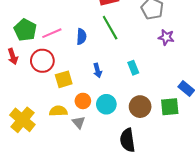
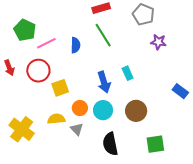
green pentagon: (25, 30) -> (25, 30), moved
blue arrow: (97, 70) -> (104, 82), moved, size x1.5
green square: (170, 107) -> (155, 144), moved
black semicircle: (128, 140) -> (110, 144), moved

